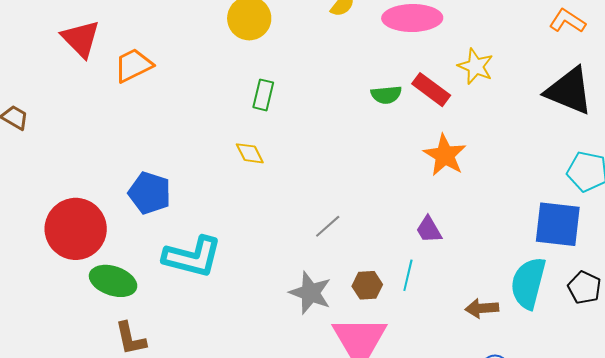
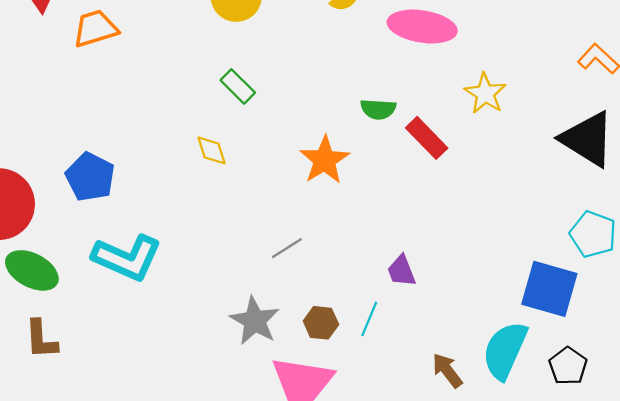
red rectangle: (431, 90) -> (427, 138), moved
green rectangle: (263, 95) -> (238, 86), turned -68
orange star: (445, 155) -> (325, 160), moved
brown arrow: (482, 308) -> (447, 370), turned 48

